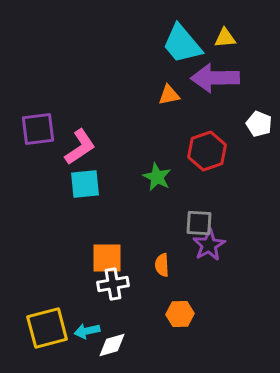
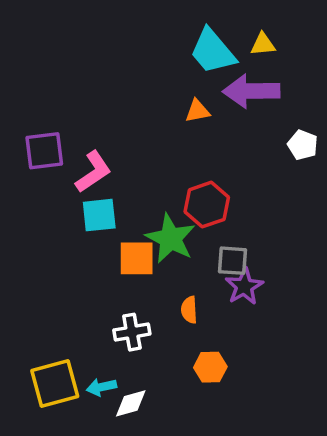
red hexagon: (207, 151) -> (207, 205), moved
green star: (157, 177) -> (171, 238), moved, size x1.5
orange square: (107, 258) -> (137, 258), moved

